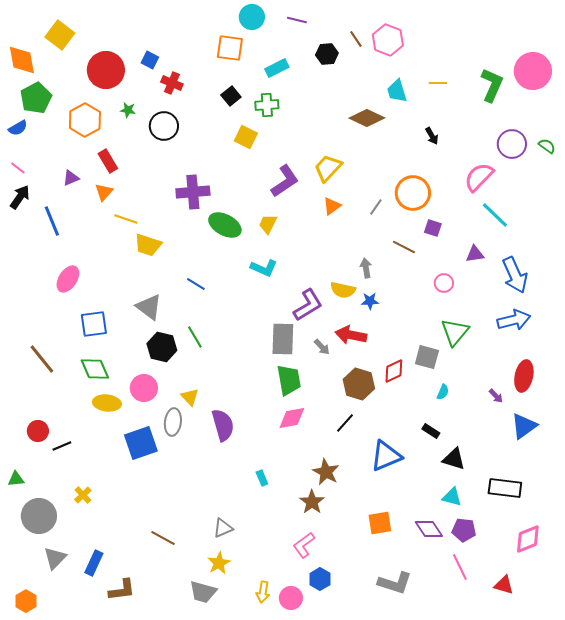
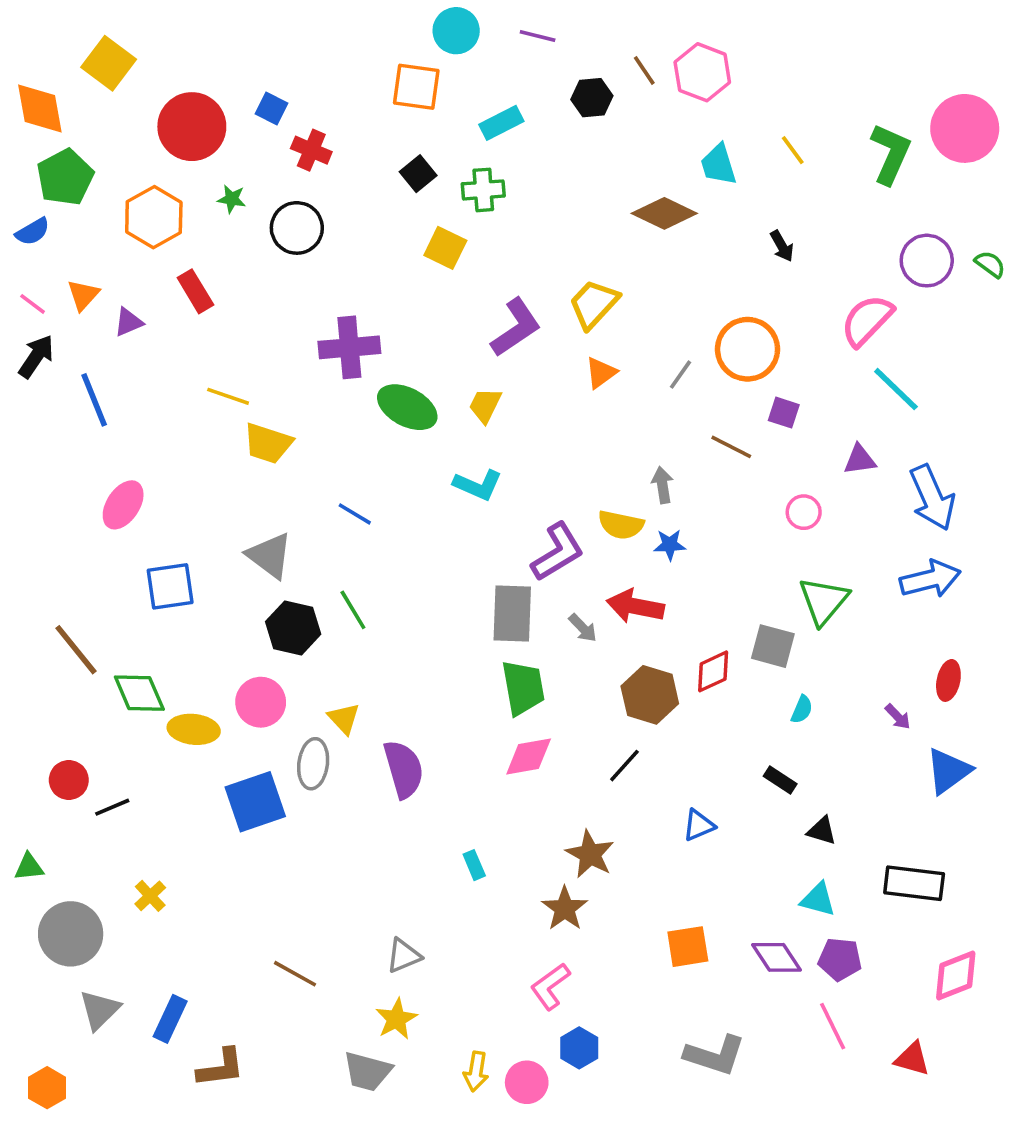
yellow line: (438, 83) -> (793, 150), turned 54
orange triangle: (104, 192) -> (83, 295), moved
green diamond: (95, 369) -> (139, 693), moved
red ellipse: (524, 376) -> (948, 680), size x0.7
blue triangle: (386, 456) -> (699, 825), size x0.6
black triangle: (454, 459) -> (822, 831), size x0.7

